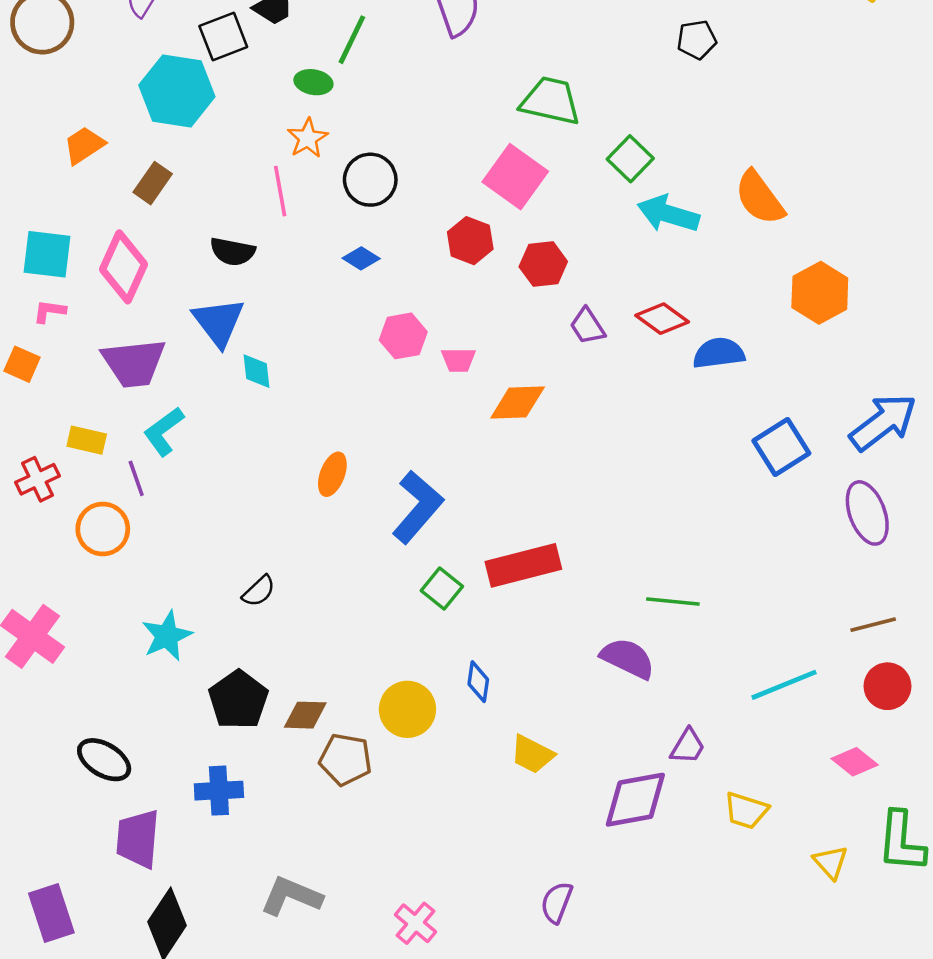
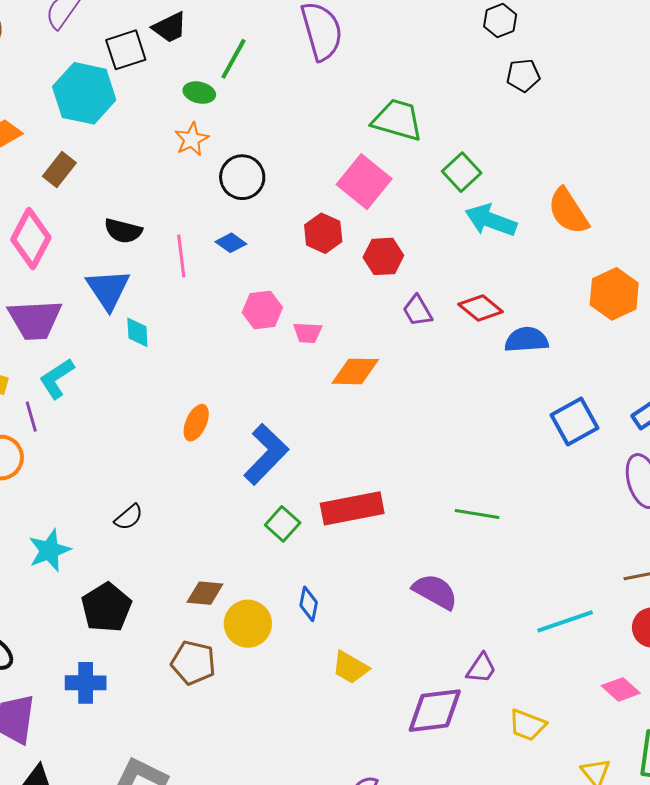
pink line: (280, 191) -> (181, 256), moved
green line: (673, 602) -> (477, 514), moved
brown diamond: (305, 715) -> (205, 593), moved

